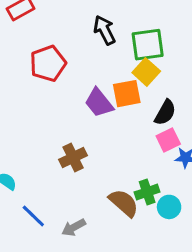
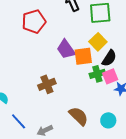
yellow square: (146, 72) -> (98, 42), moved
orange square: (127, 94) -> (83, 56), moved
green cross: (147, 192) -> (97, 74), moved

